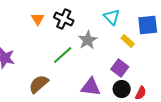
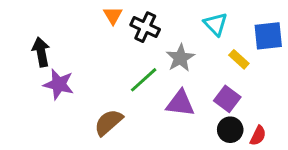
orange triangle: (38, 19) -> (113, 15), moved
purple triangle: (91, 87) -> (180, 103), moved

